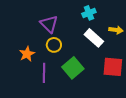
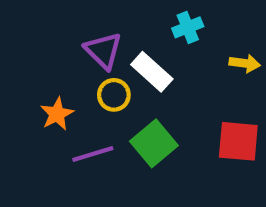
white rectangle: (94, 38) -> (152, 72), moved
purple line: (44, 73) -> (93, 154), turned 72

